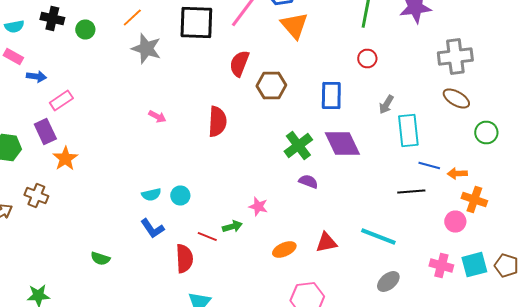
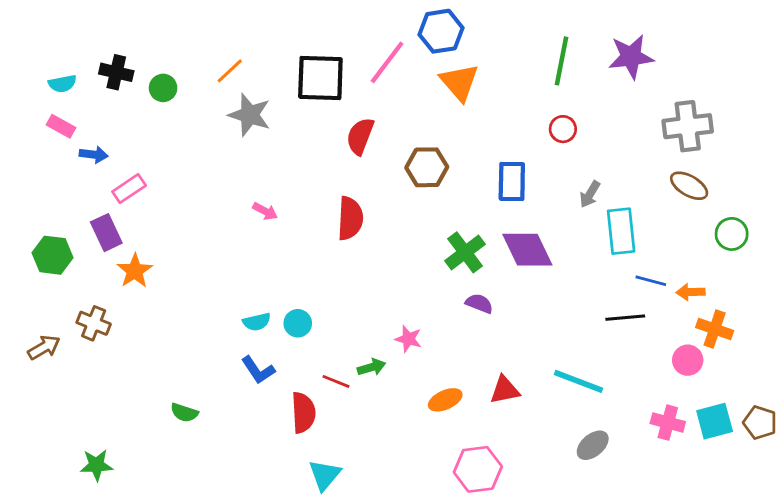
red semicircle: (239, 64) -> (360, 136), moved

